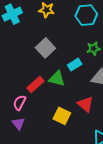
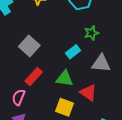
gray square: (45, 48) -> (29, 46), moved
green triangle: (57, 79) -> (65, 79), moved

